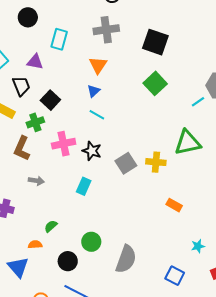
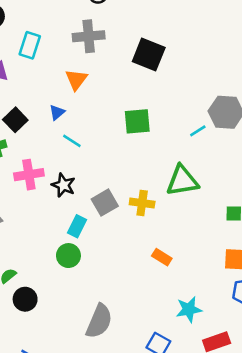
green square: (155, 83) -> (137, 121), moved, turned 35
blue triangle: (94, 91) -> (57, 112), moved
cyan rectangle: (84, 186) -> (77, 226), moved
green circle: (91, 242) -> (68, 256), moved
cyan star: (198, 246) -> (189, 309), size x1.5
black circle: (68, 261) -> (25, 299), moved

